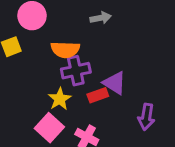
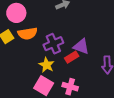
orange semicircle: (65, 50) -> (28, 33), moved

